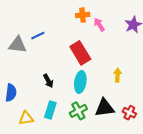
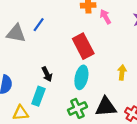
blue line: (38, 36) -> (39, 25), turned -32
cyan rectangle: (50, 110) -> (38, 96), moved

